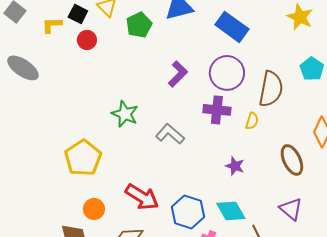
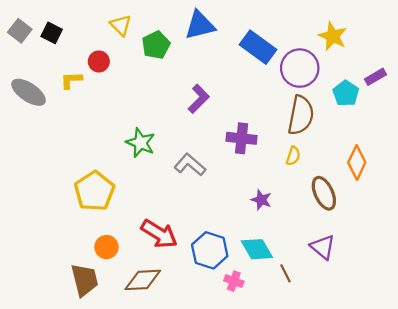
black square: (78, 14) -> (52, 33), moved
yellow L-shape: (52, 25) -> (71, 80), moved
purple circle: (227, 73) -> (300, 68), moved
yellow semicircle: (252, 121) -> (293, 156), moved

